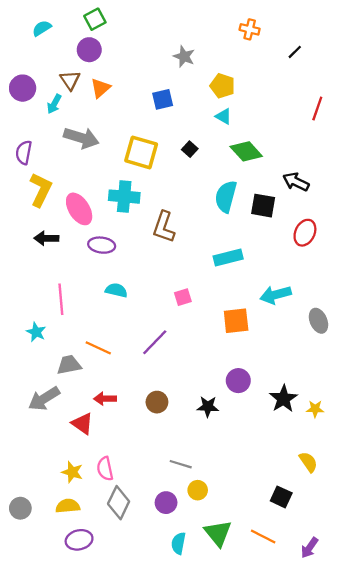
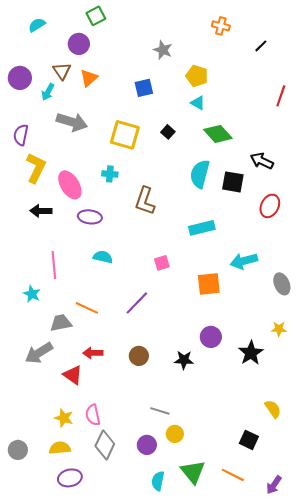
green square: (95, 19) -> (96, 16), moved
cyan cross: (124, 197) -> (110, 174), size x0.6
yellow star: (315, 409) -> (279, 329), moved

